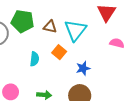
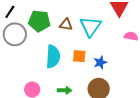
orange square: (59, 52) -> (79, 56), moved, turned -32
cyan semicircle: (34, 59) -> (53, 57), size x1.6

